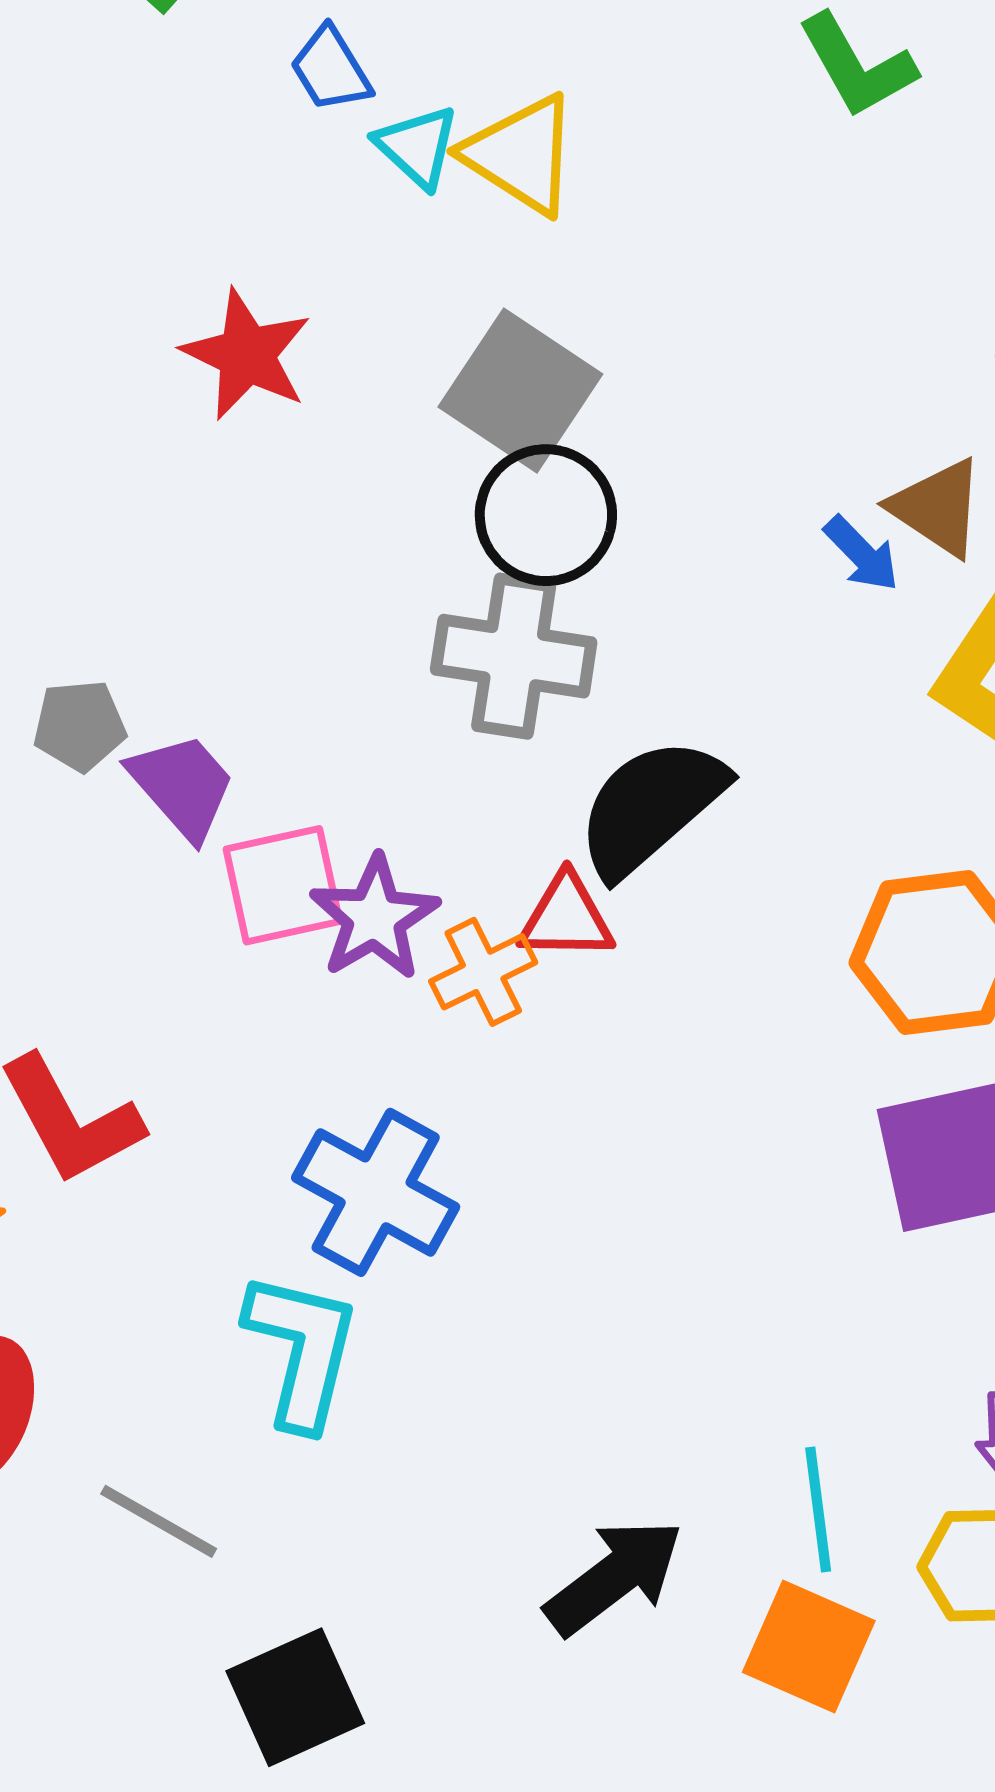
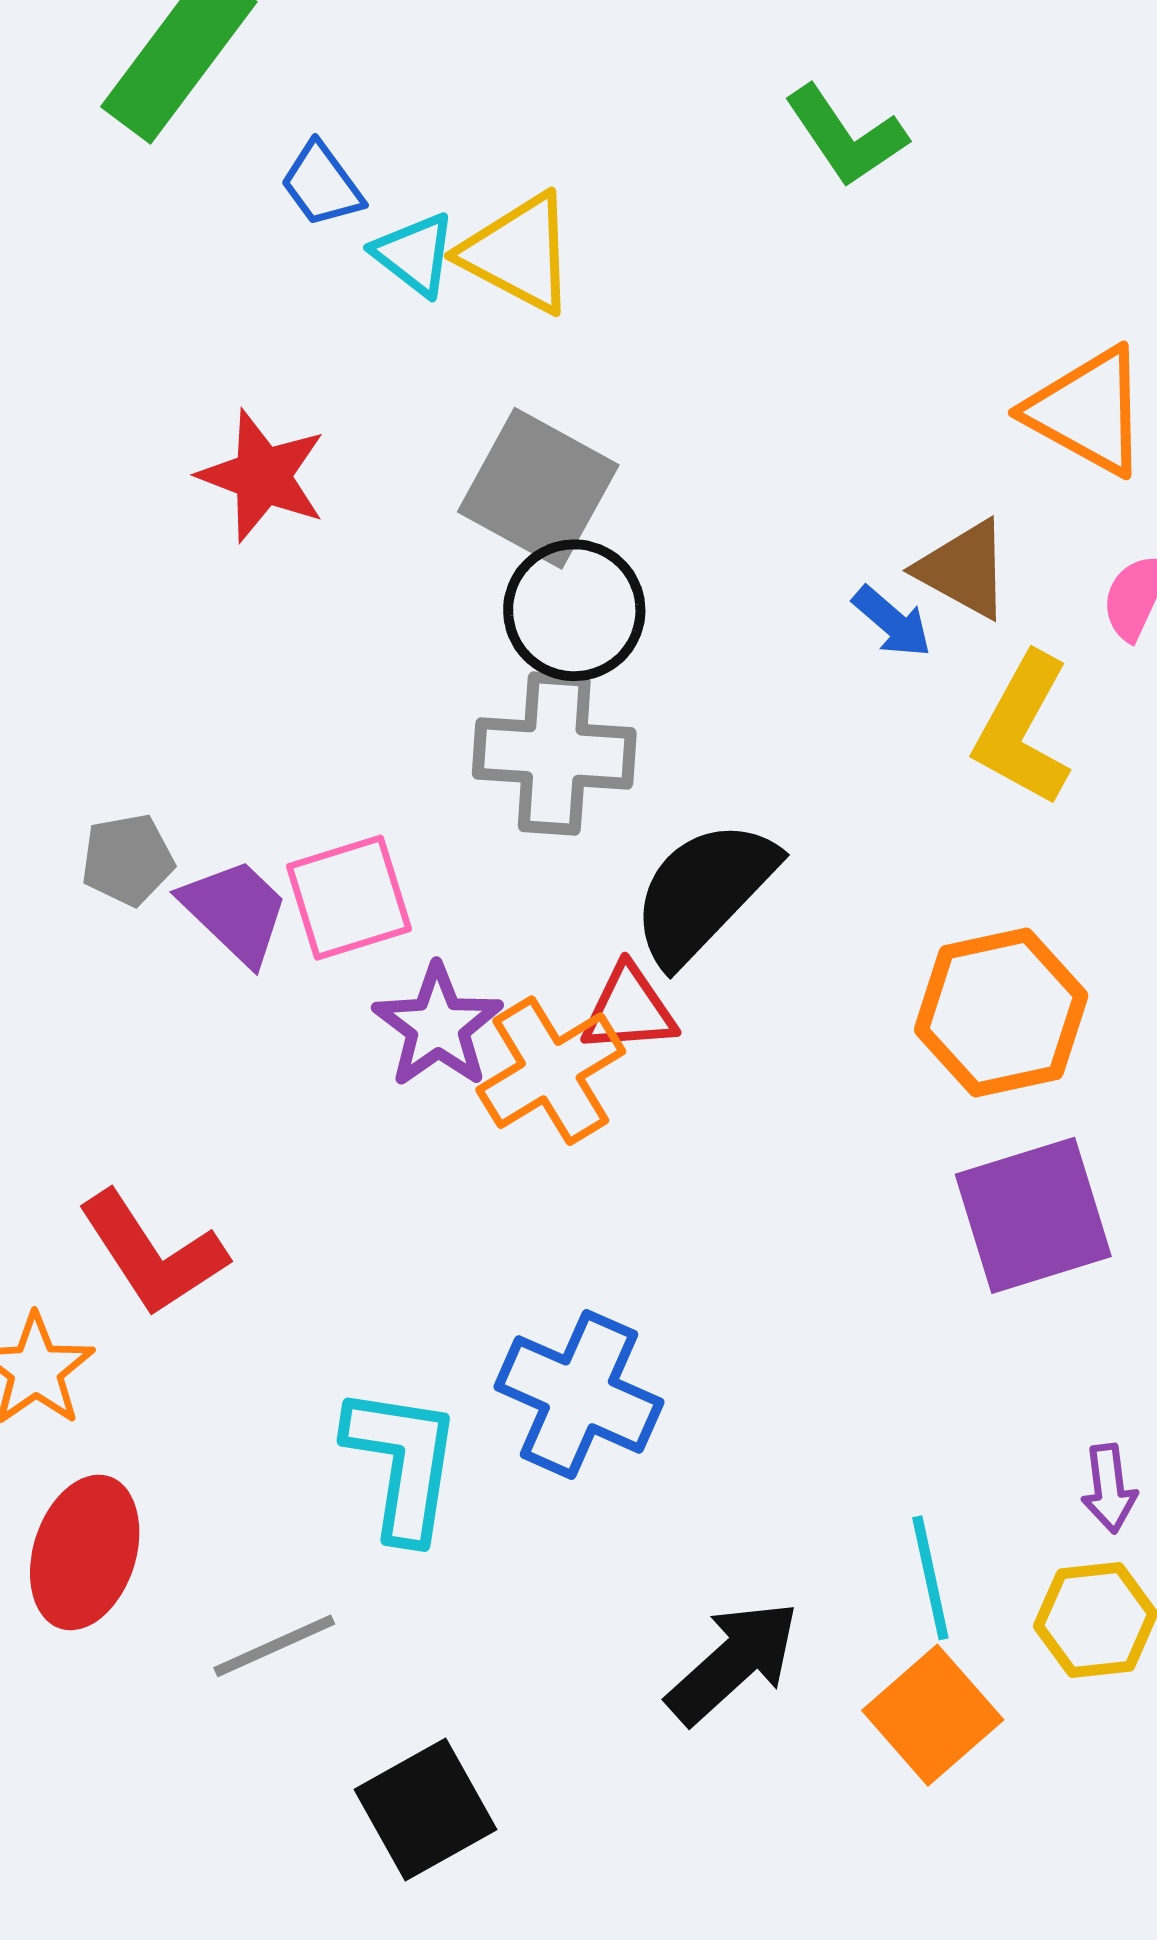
pink square: (283, 885) -> (349, 898), moved
orange cross: (483, 972) -> (551, 1071), size x1.4
blue cross: (376, 1192) -> (579, 1394), moved
gray line: (159, 1521) -> (274, 1646), turned -49
orange square: (809, 1647) -> (933, 1715), turned 30

